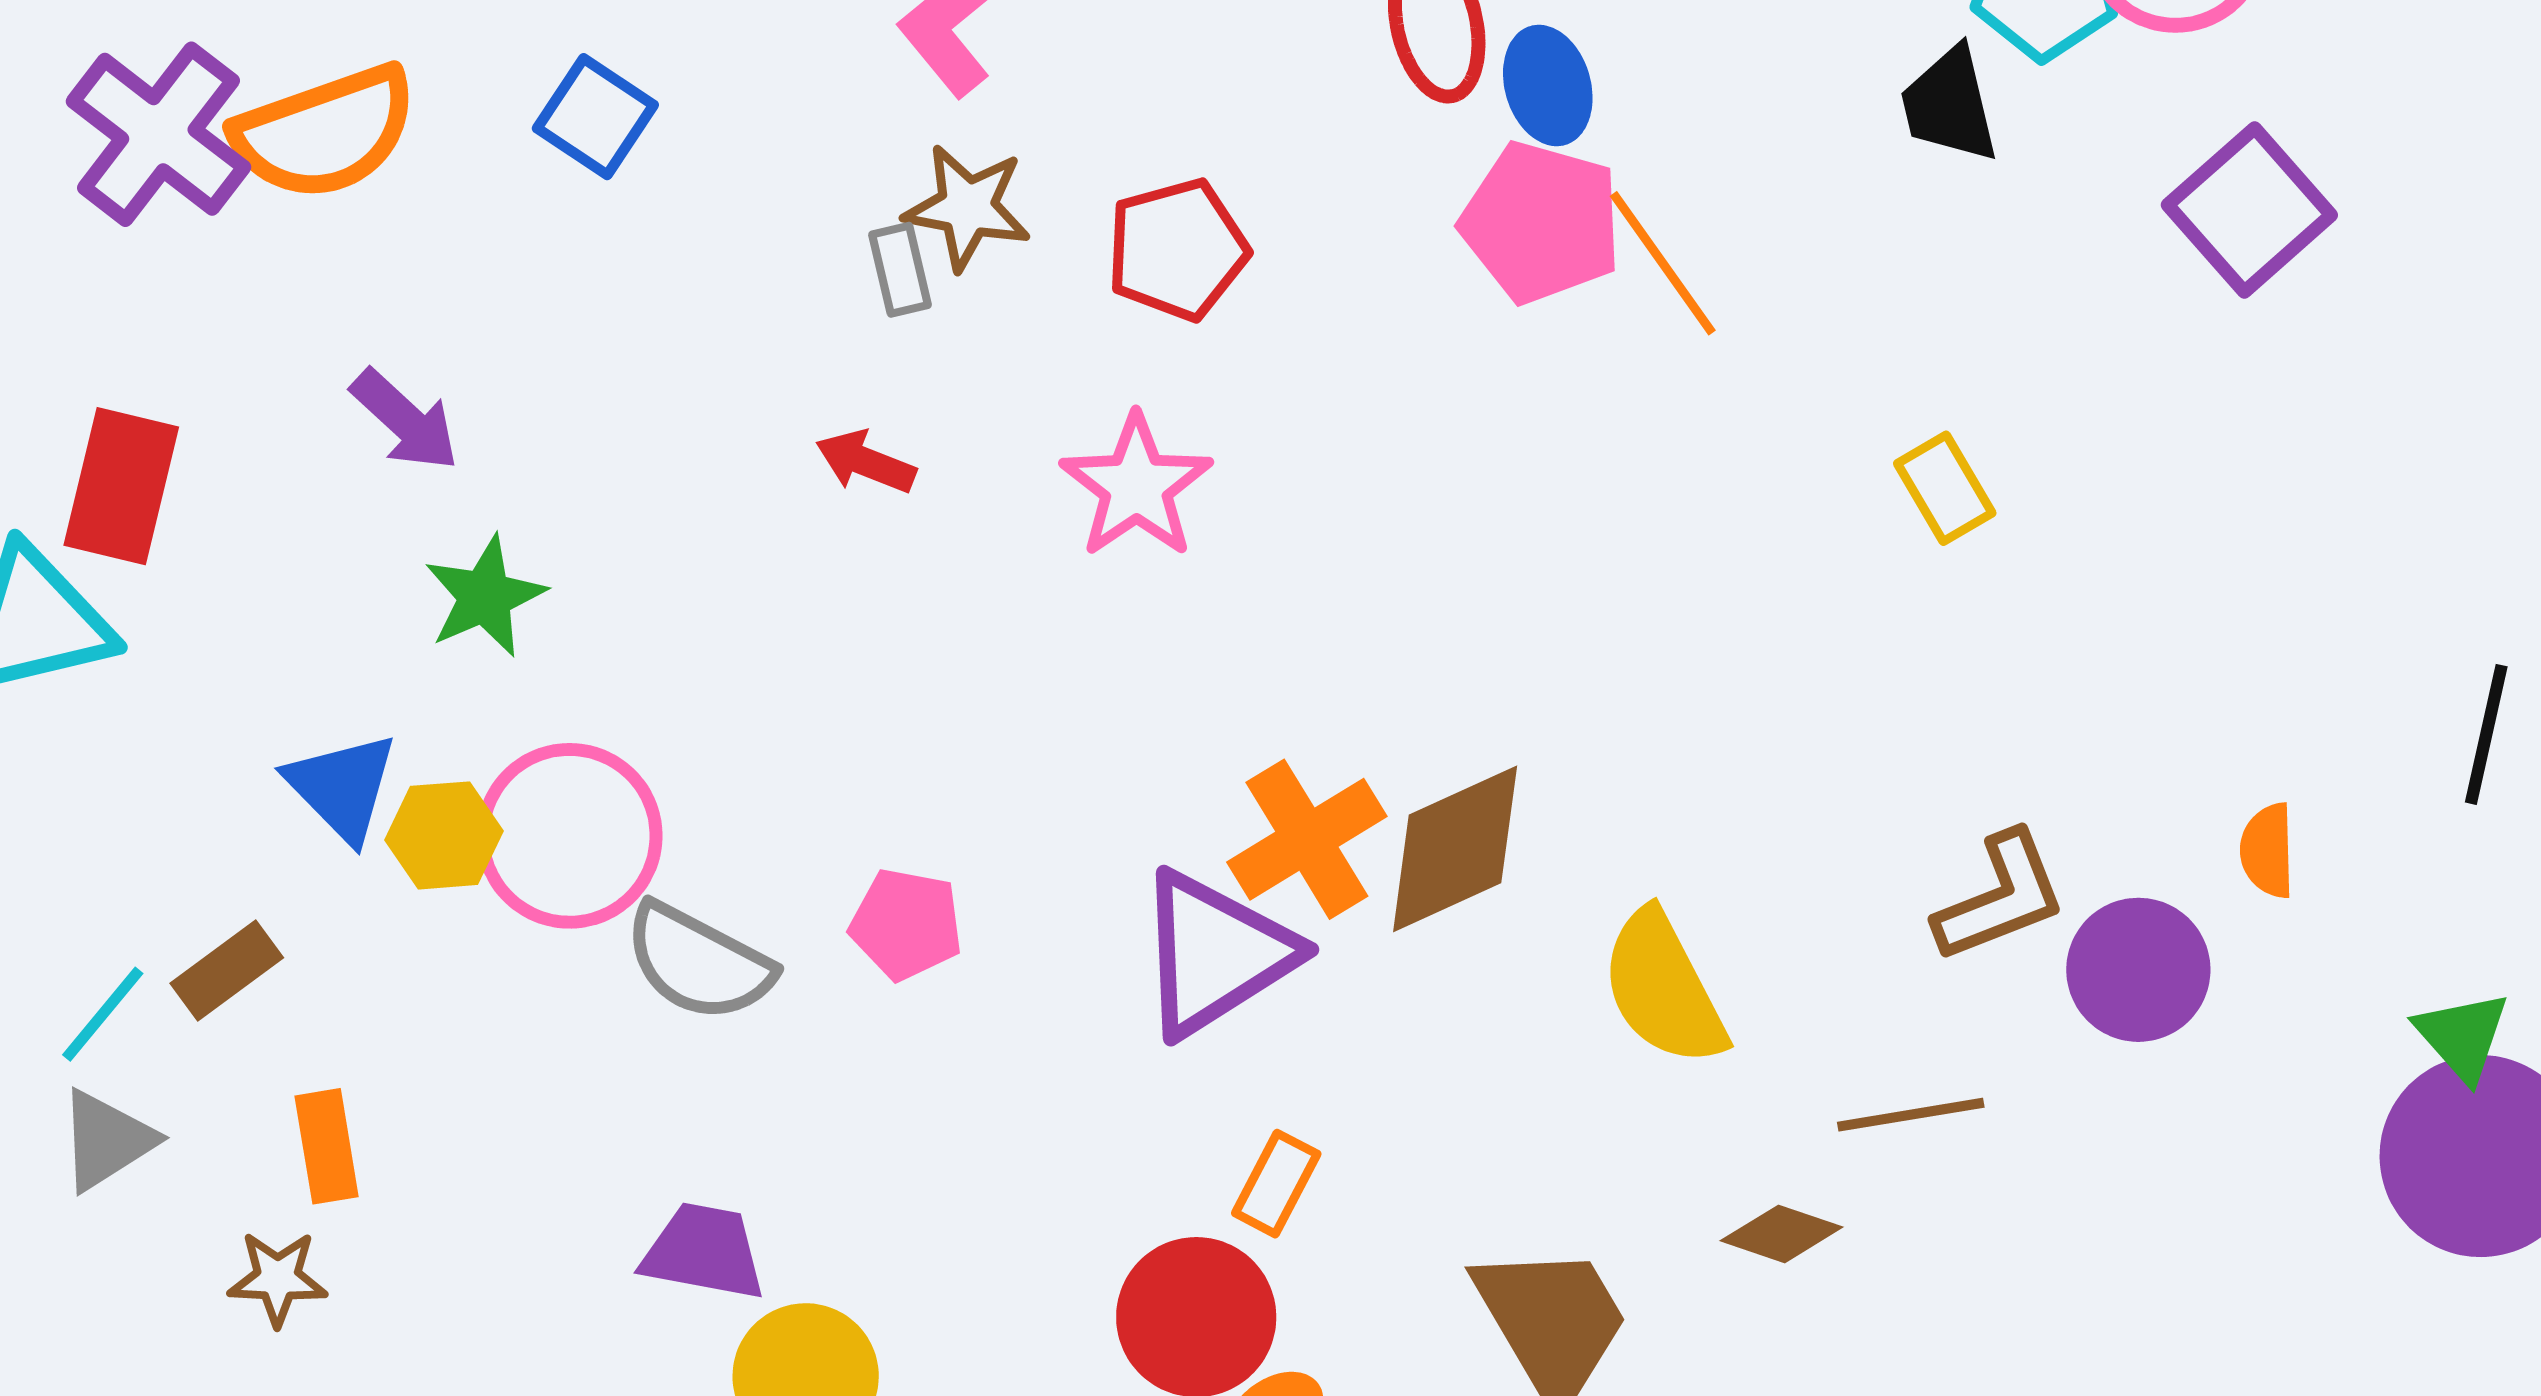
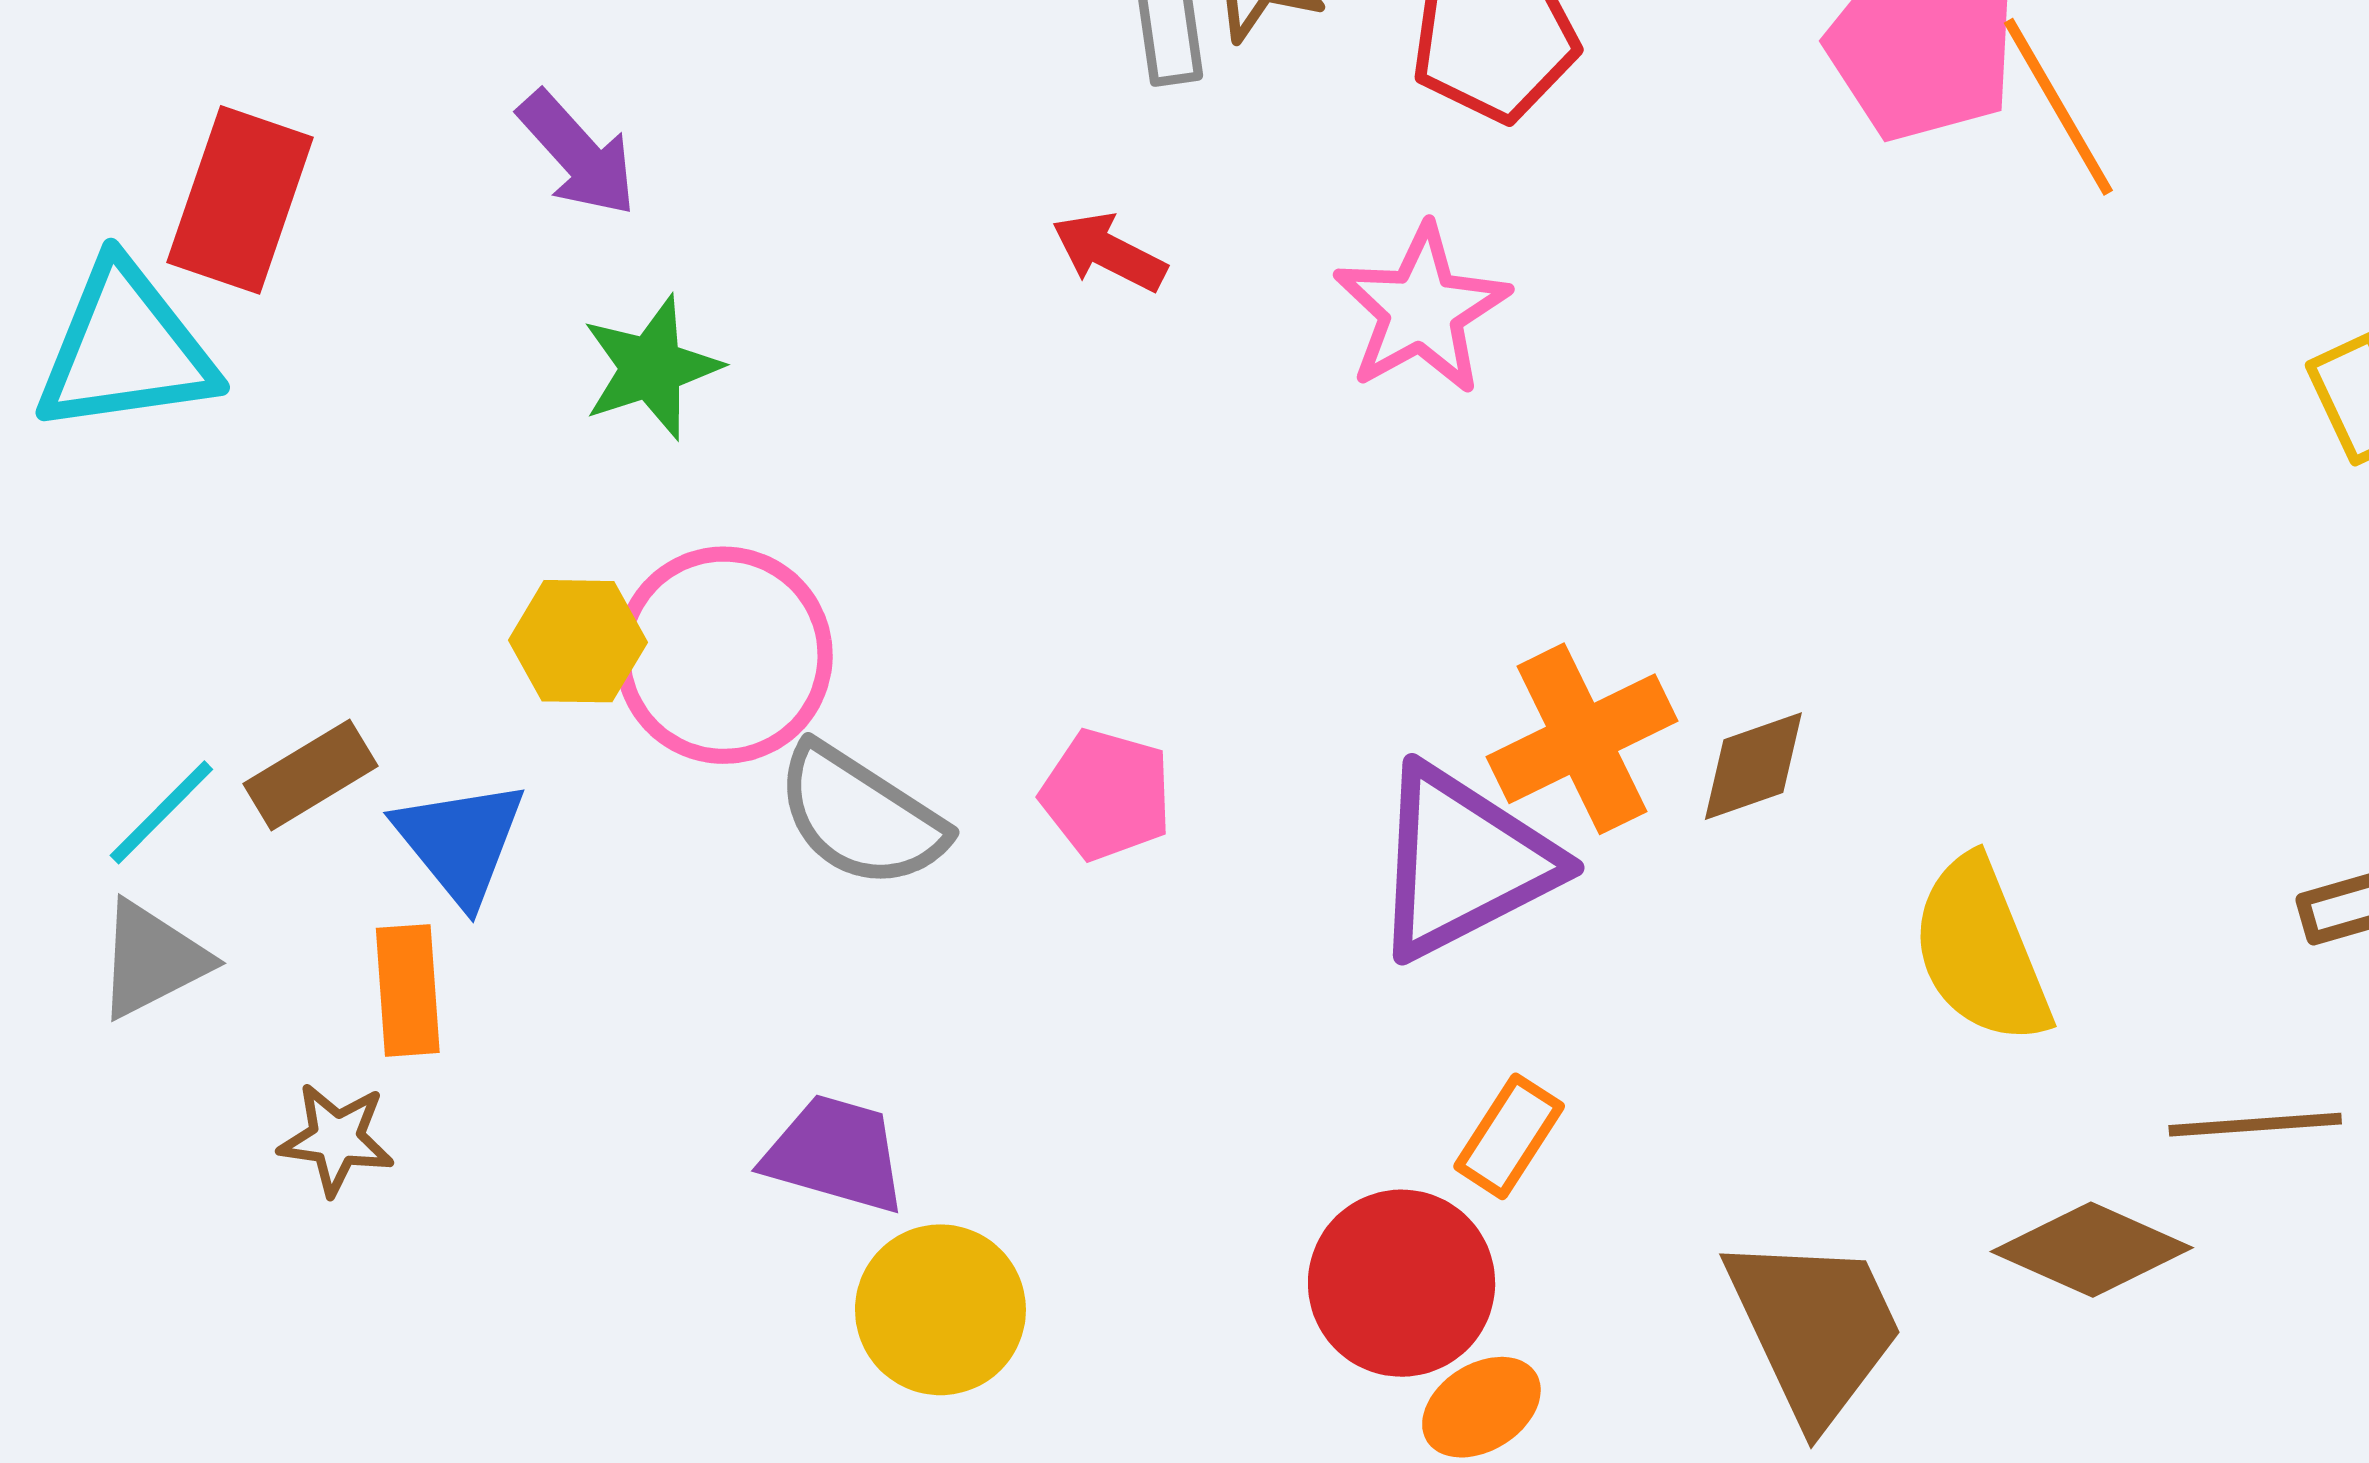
blue triangle: (342, 787) -> (460, 842), moved
brown diamond: (1455, 849) -> (1753, 766), size x0.6
brown diamond: (1782, 1234) -> (2092, 1250), size x1.4

